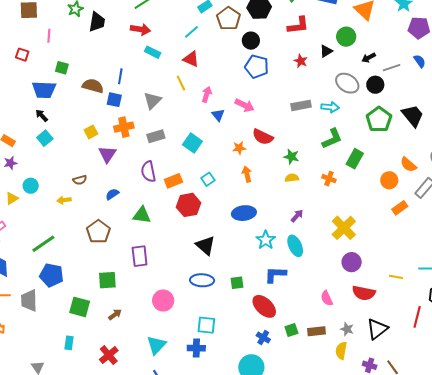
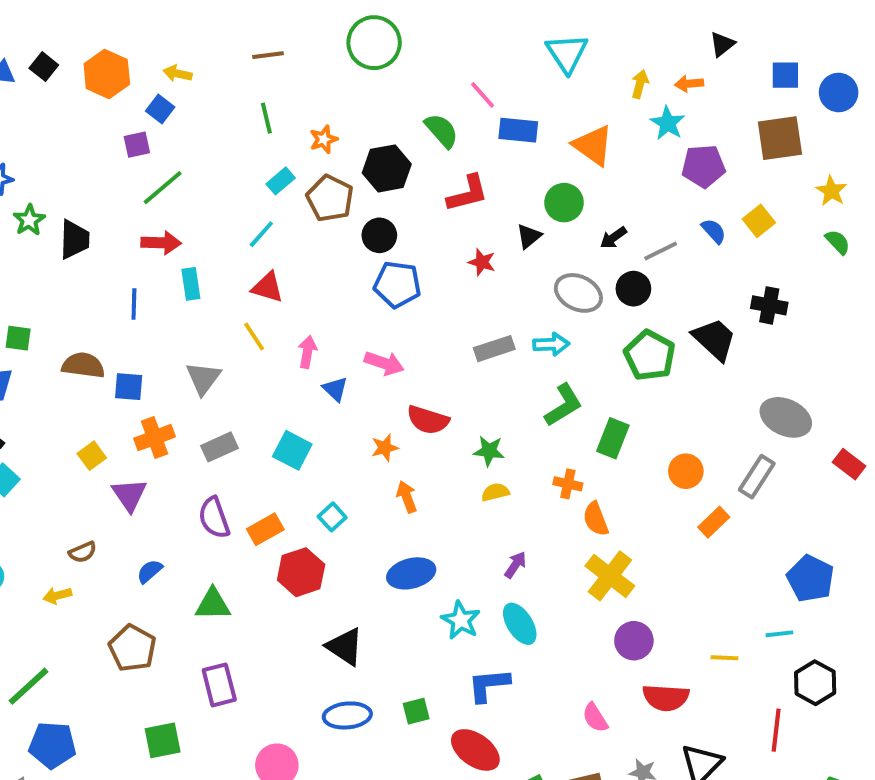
cyan rectangle: (153, 52) -> (191, 284), turned 63
blue line: (120, 76) -> (134, 304), moved
orange semicircle: (408, 165) -> (596, 519), moved, turned 36

